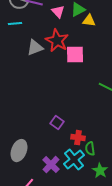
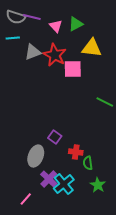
yellow triangle: (89, 21) -> (92, 48), moved, size x1.5
gray triangle: (35, 48) -> (33, 52), moved
gray ellipse: (19, 151) -> (36, 156), moved
cyan cross: (74, 160) -> (64, 184), moved

